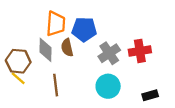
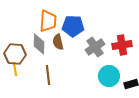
yellow line: (18, 78) -> (15, 69), turned 40
cyan circle: (108, 86) -> (109, 76), moved

